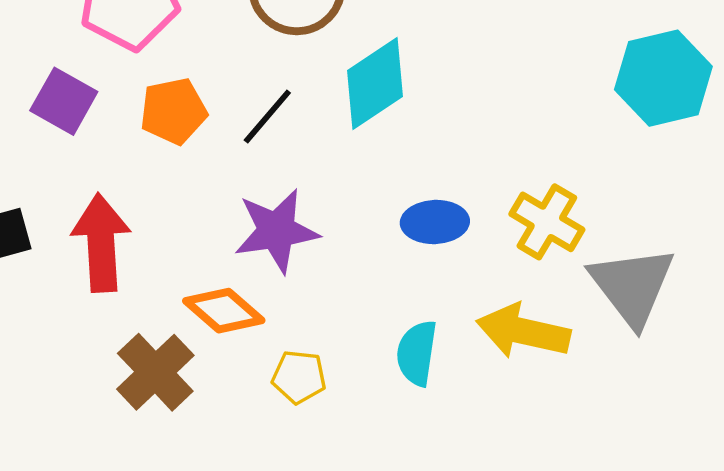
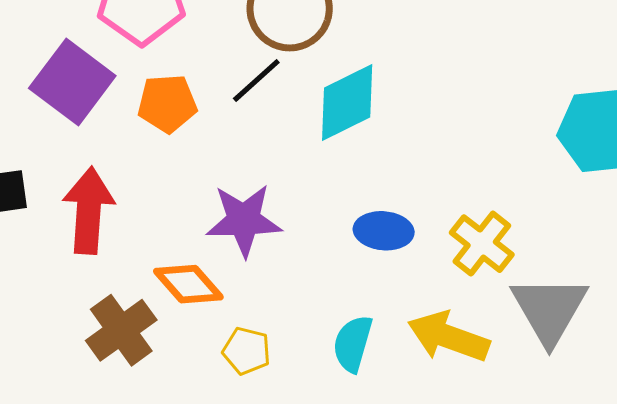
purple square: (64, 101) -> (72, 82), size x1.4
black line: (267, 116) -> (256, 81), moved

